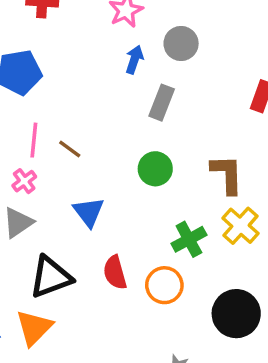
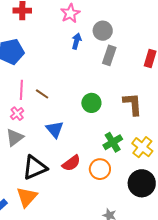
gray rectangle: (162, 103) -> (109, 55), moved
yellow cross: (240, 226) -> (142, 147), moved
red semicircle: (115, 272) -> (71, 163), turned -108

